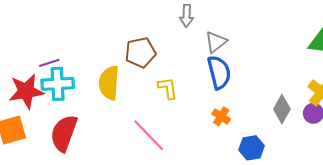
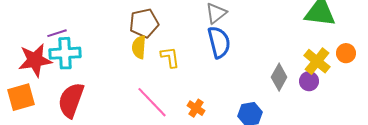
yellow semicircle: (109, 83) -> (139, 47), moved, size x0.7
orange cross: (221, 116) -> (196, 108), moved

